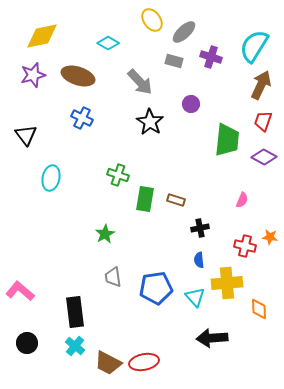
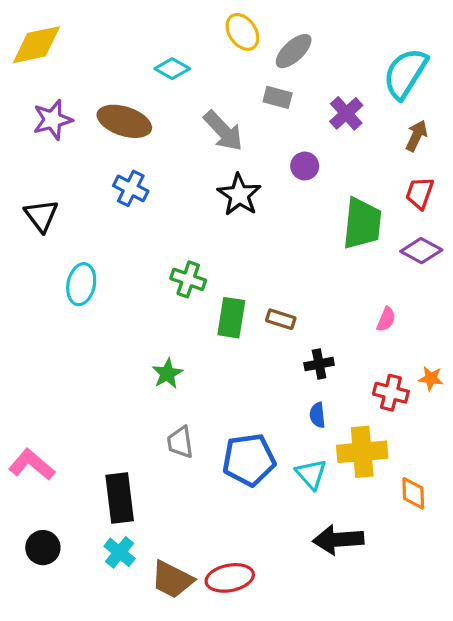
yellow diamond: (42, 36) -> (37, 45), moved
purple cross: (211, 57) -> (346, 113), moved, turned 30
brown arrow: (261, 85) -> (416, 136), size x0.7

